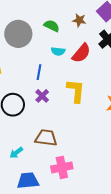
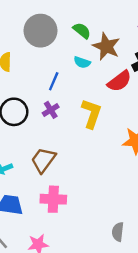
brown star: (79, 20) -> (106, 46), moved, size x1.6
red semicircle: (81, 53) -> (119, 81), moved
brown trapezoid: (46, 138) -> (43, 160), turned -75

